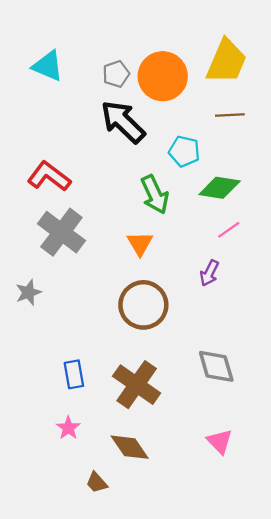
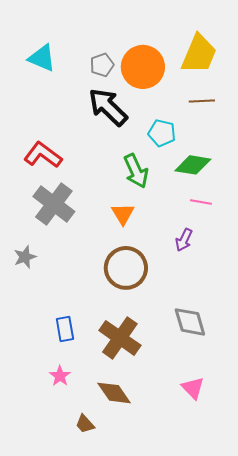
pink line: (229, 230) -> (201, 202), turned 45

